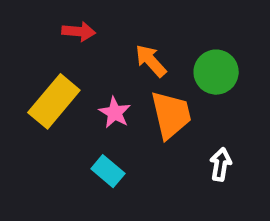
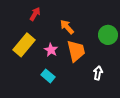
red arrow: (79, 32) -> (35, 14), turned -64
green circle: (216, 72) -> (108, 35), moved

